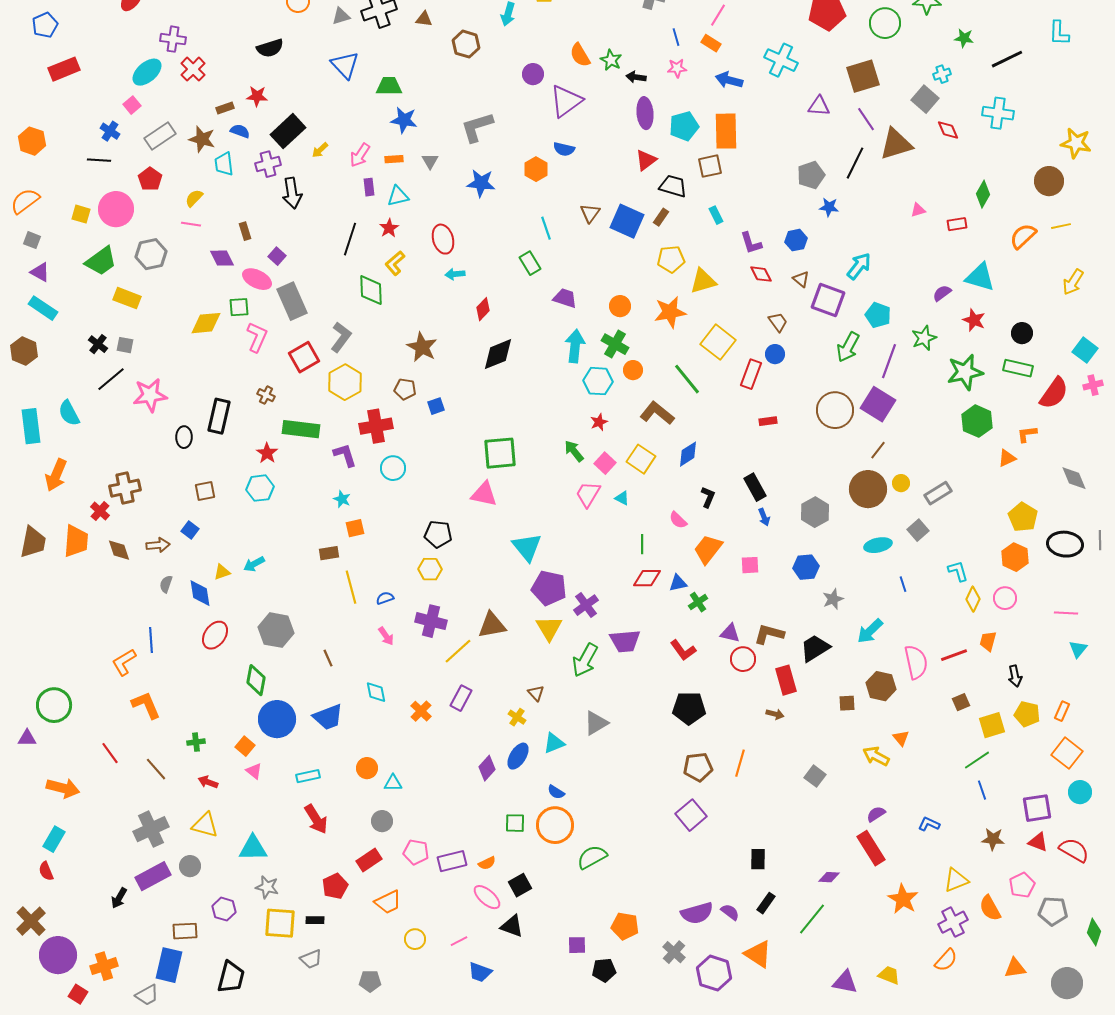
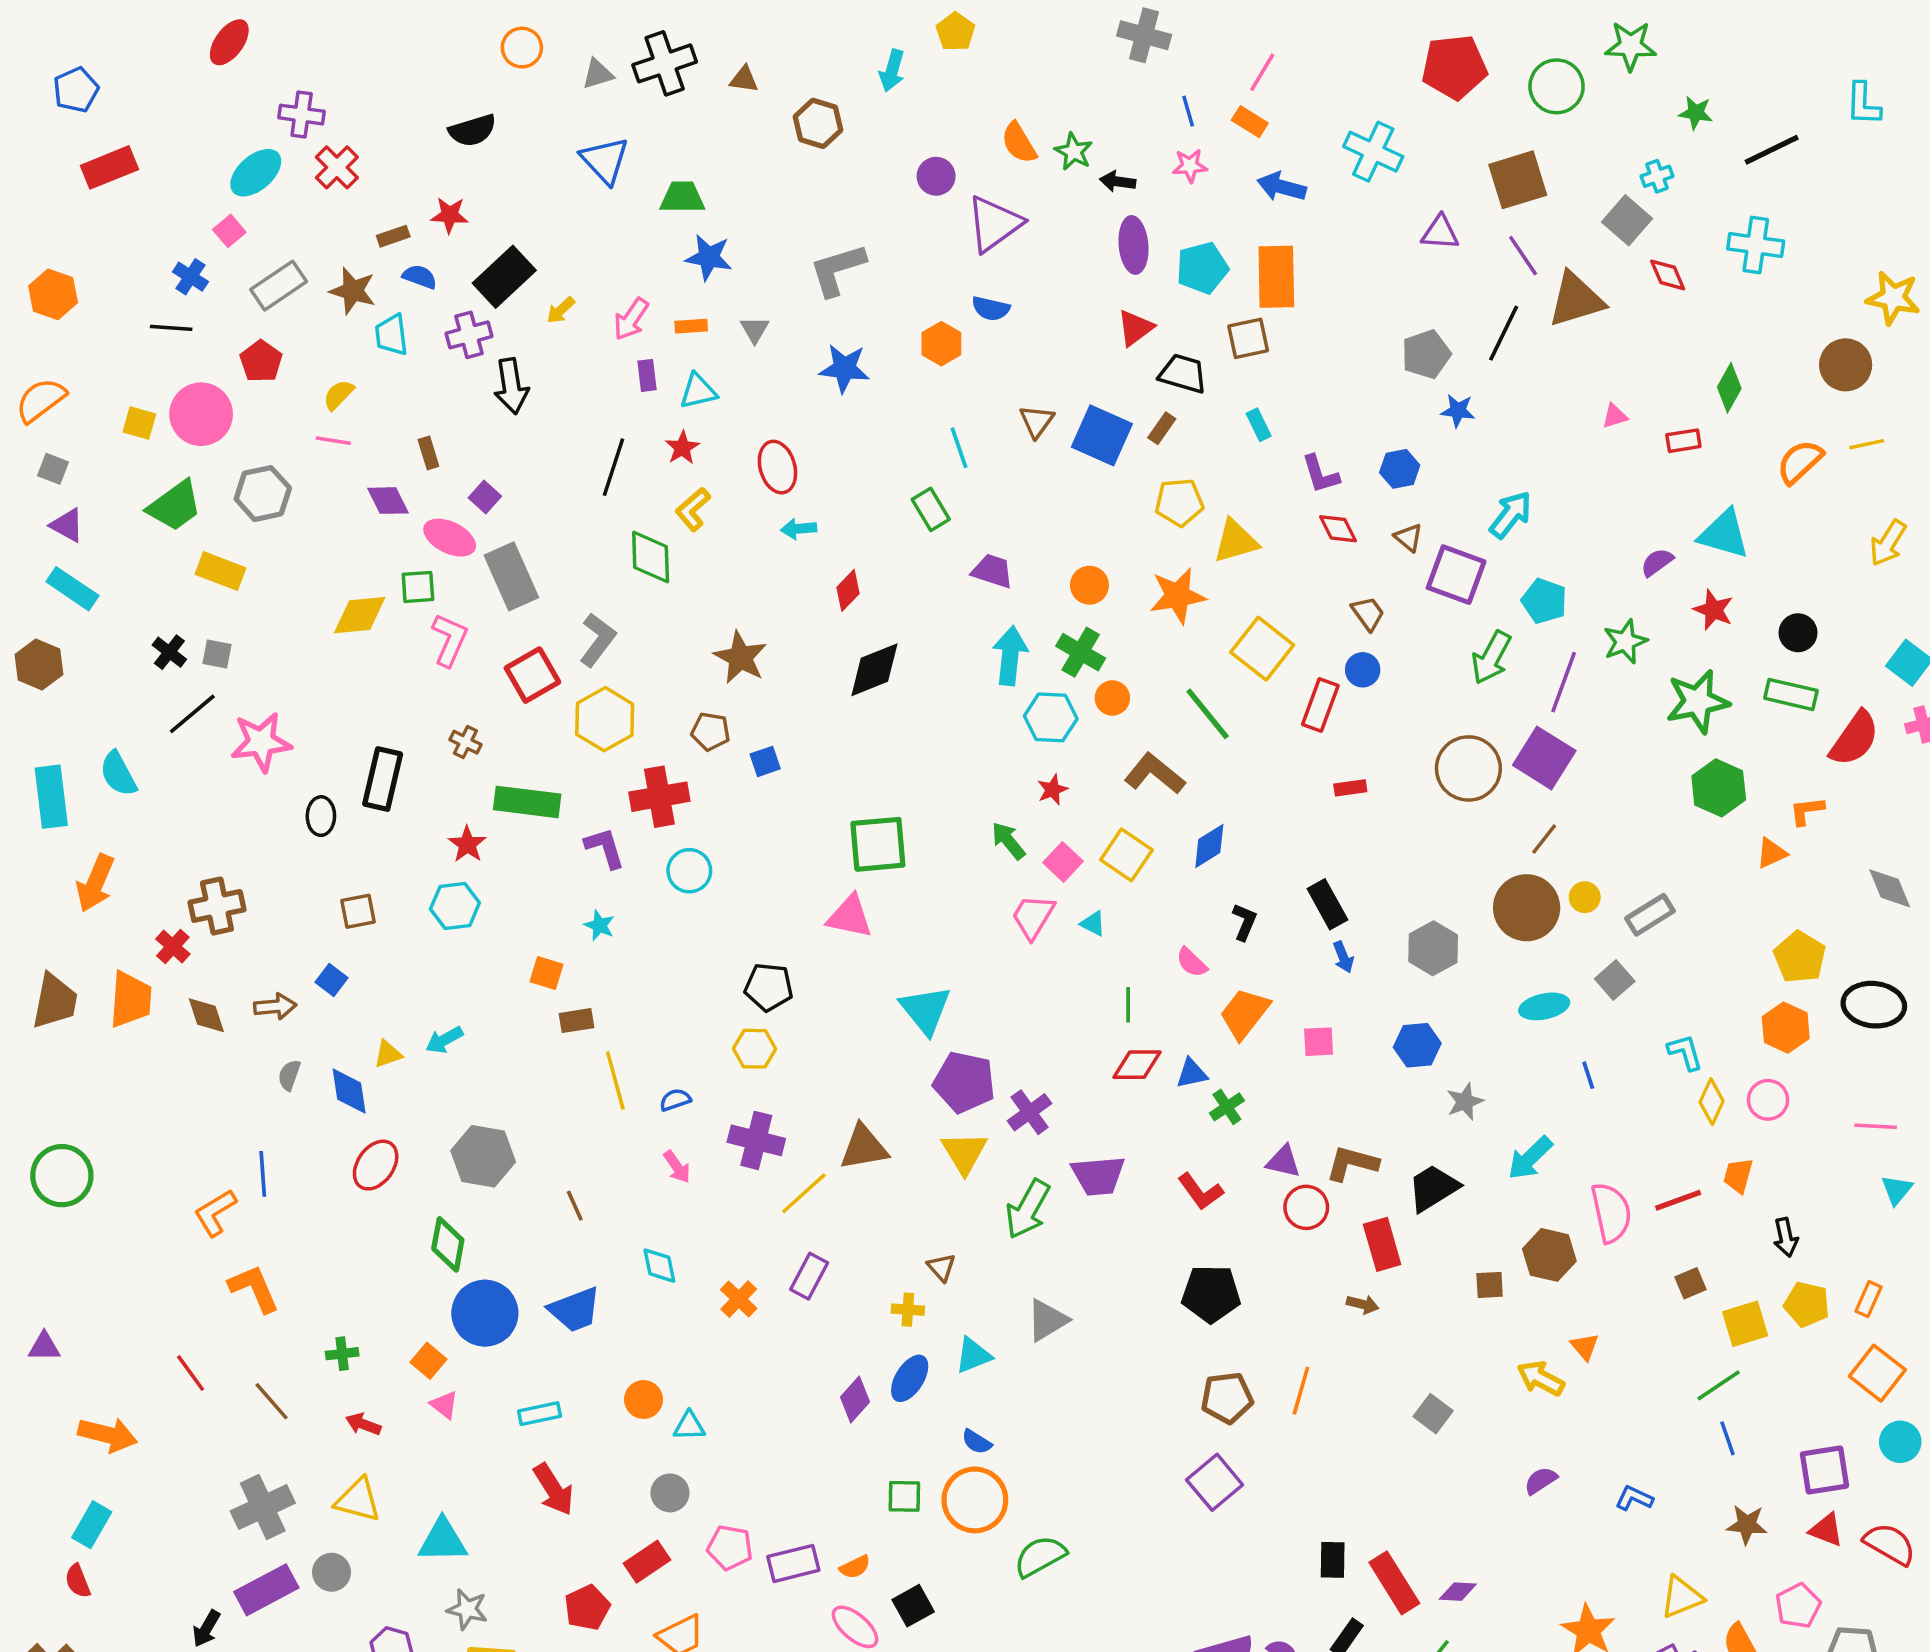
orange square: (355, 528) -> (547, 973), moved, turned 30
green circle: (54, 705) -> (62, 1176), moved
yellow cross: (517, 717) -> (908, 1310), turned -30
red rectangle: (871, 848) -> (1394, 1583), moved

